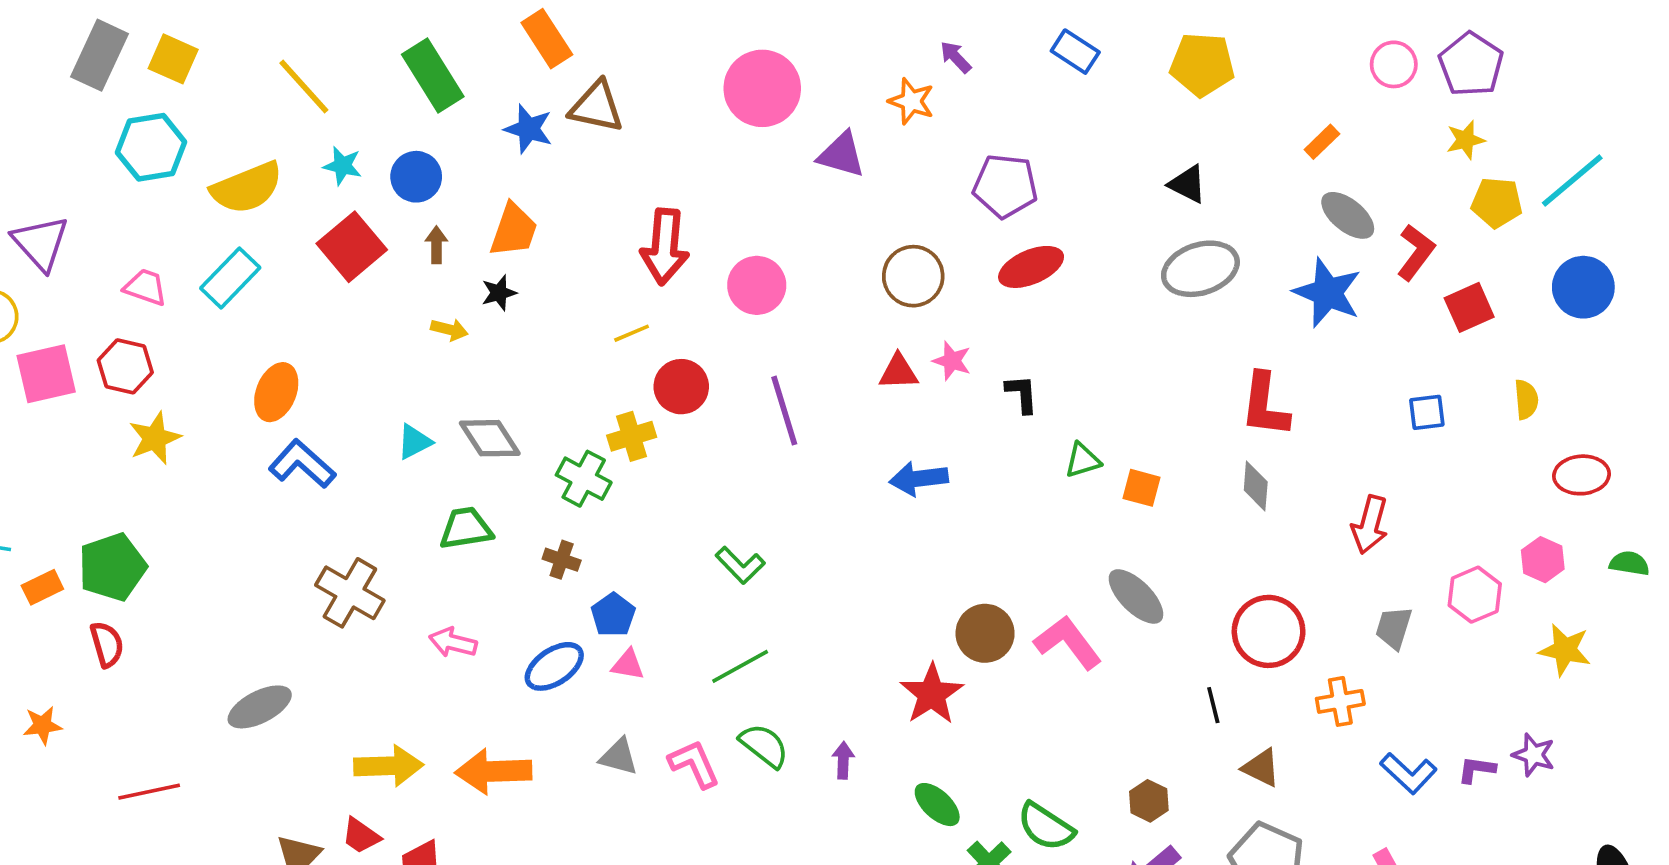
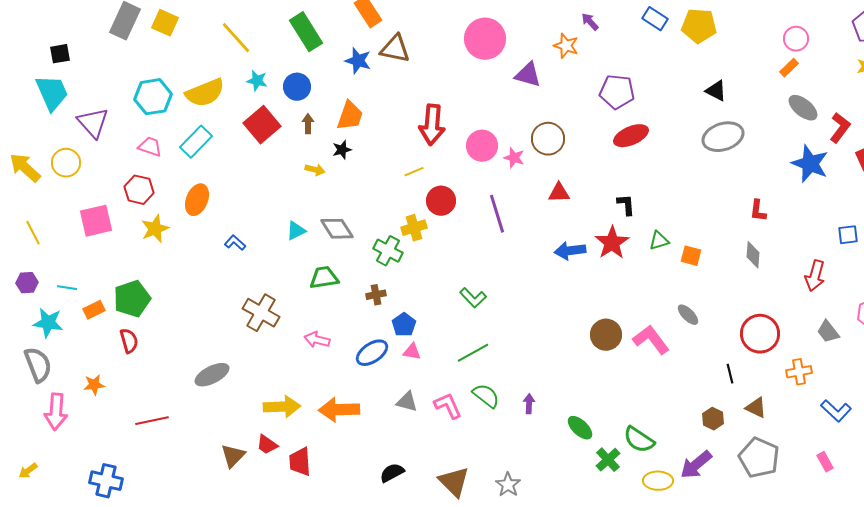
yellow pentagon: (1202, 64) -> (699, 26), moved
pink circle: (1394, 64) -> (796, 39), moved
cyan hexagon: (151, 147) -> (153, 97), moved
brown circle: (913, 276) -> (548, 139), moved
blue star: (1327, 293) -> (810, 164), moved
pink star: (952, 361) -> (514, 158), moved
pink square: (46, 374) -> (96, 221), moved
orange ellipse: (276, 392) -> (197, 200), moved
red L-shape: (1265, 405) -> (758, 211), size x0.6
blue square: (1427, 412) -> (848, 235), moved
blue L-shape: (302, 464) -> (235, 243), size x0.6
brown cross: (562, 560) -> (376, 295), turned -30
gray ellipse: (1136, 596) -> (688, 315), size x0.7
gray trapezoid: (1394, 628) -> (828, 332), turned -55
red star: (932, 694) -> (612, 243), moved
brown hexagon: (1149, 801) -> (713, 419), moved

